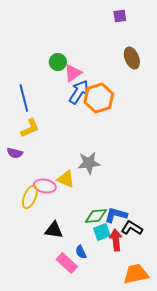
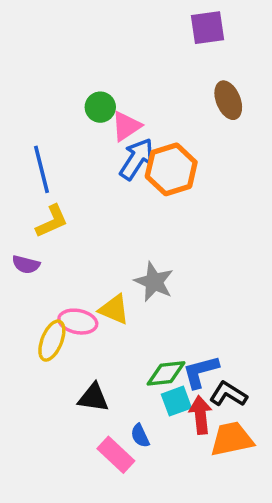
purple square: (120, 16) -> (207, 28), size x1.5
gray star: (89, 163) -> (154, 282), turned 30
blue L-shape: (116, 215) -> (201, 372), turned -30
orange trapezoid: (136, 274) -> (232, 439), moved

